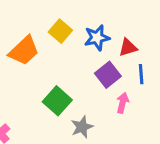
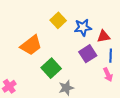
orange trapezoid: (24, 51) -> (31, 45), moved
pink arrow: (123, 103) -> (108, 75), moved, turned 136

